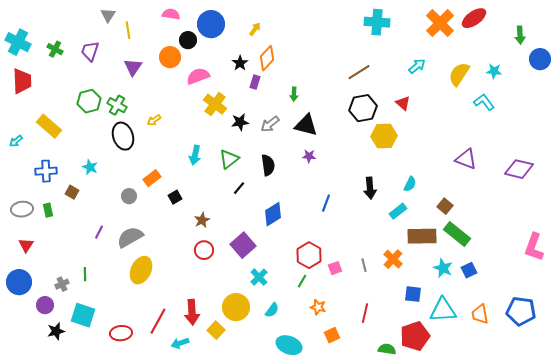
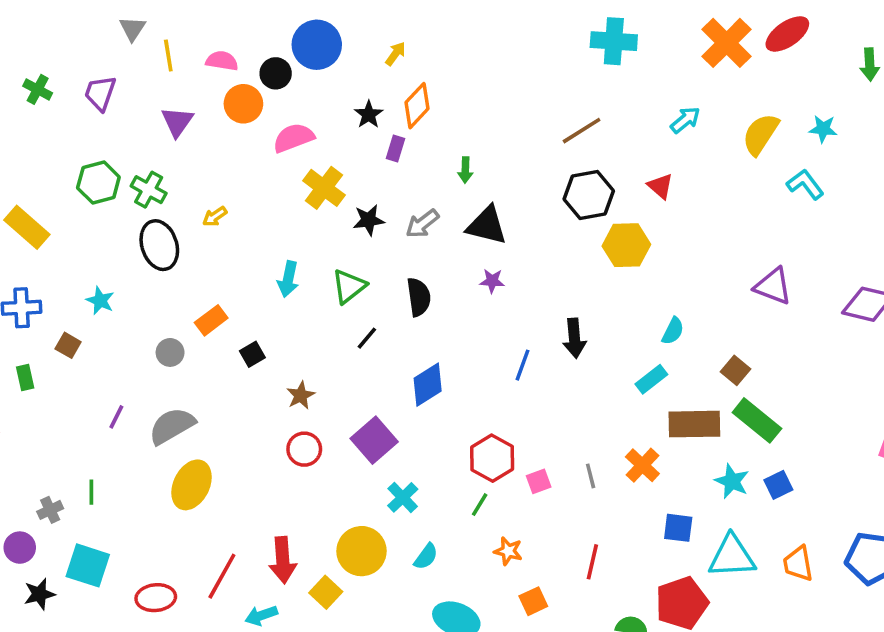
pink semicircle: (171, 14) -> (222, 61), moved
black arrow: (370, 188) -> (574, 338), moved

